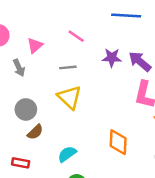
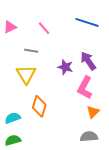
purple star: (112, 58) -> (65, 67), moved
orange diamond: (118, 142) -> (39, 106), moved

